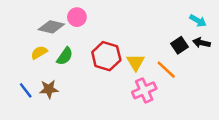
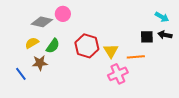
black square: (180, 45) -> (147, 37), turned 32
orange line: (166, 70) -> (136, 57), turned -48
brown star: (49, 89) -> (40, 63), moved

